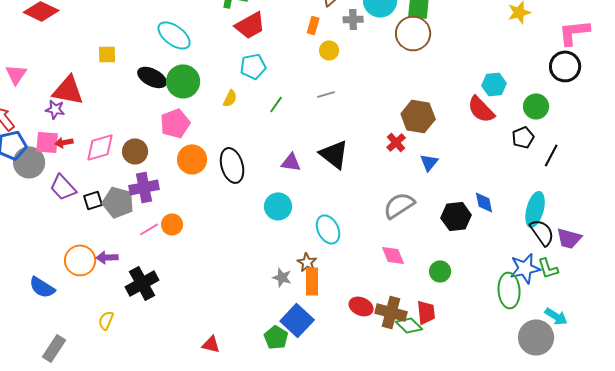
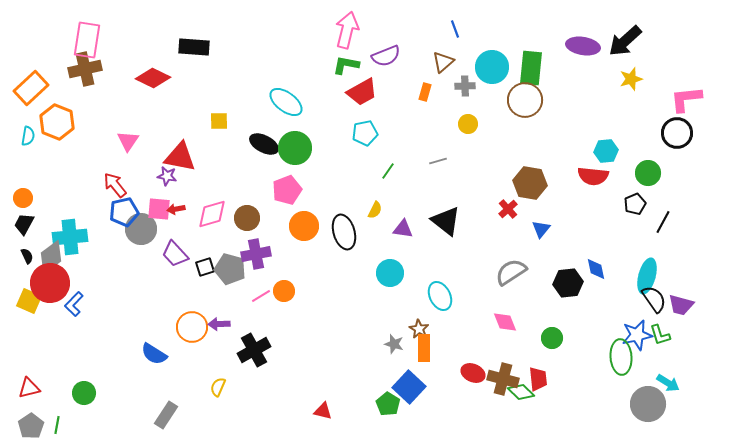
yellow circle: (329, 50) -> (468, 124), moved
yellow semicircle: (230, 98) -> (375, 210), moved
red semicircle: (481, 109) -> (593, 176), turned -40

